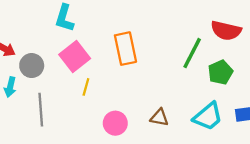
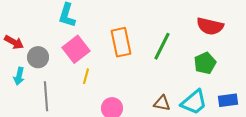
green line: (192, 53) -> (162, 46), moved
brown triangle: (159, 117) -> (162, 103), moved

